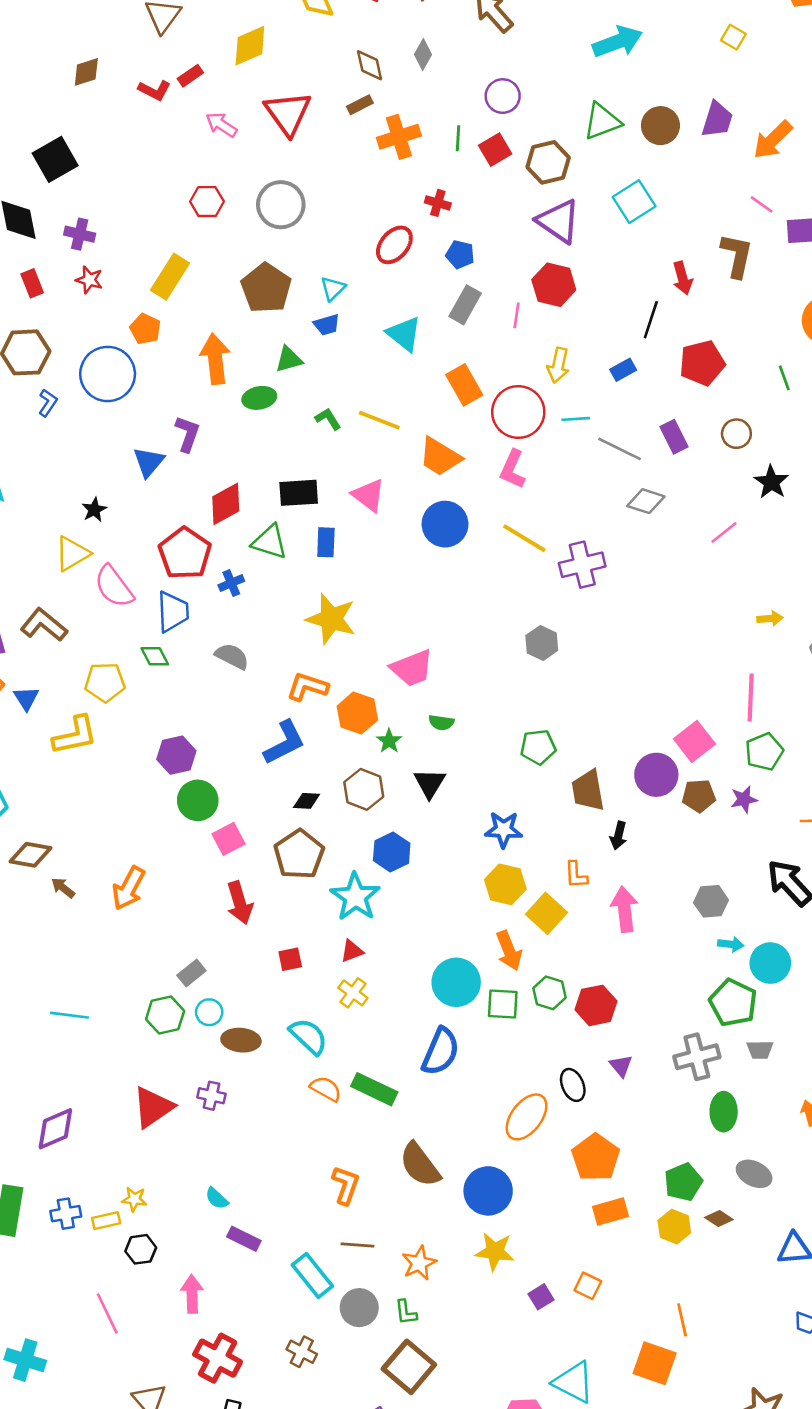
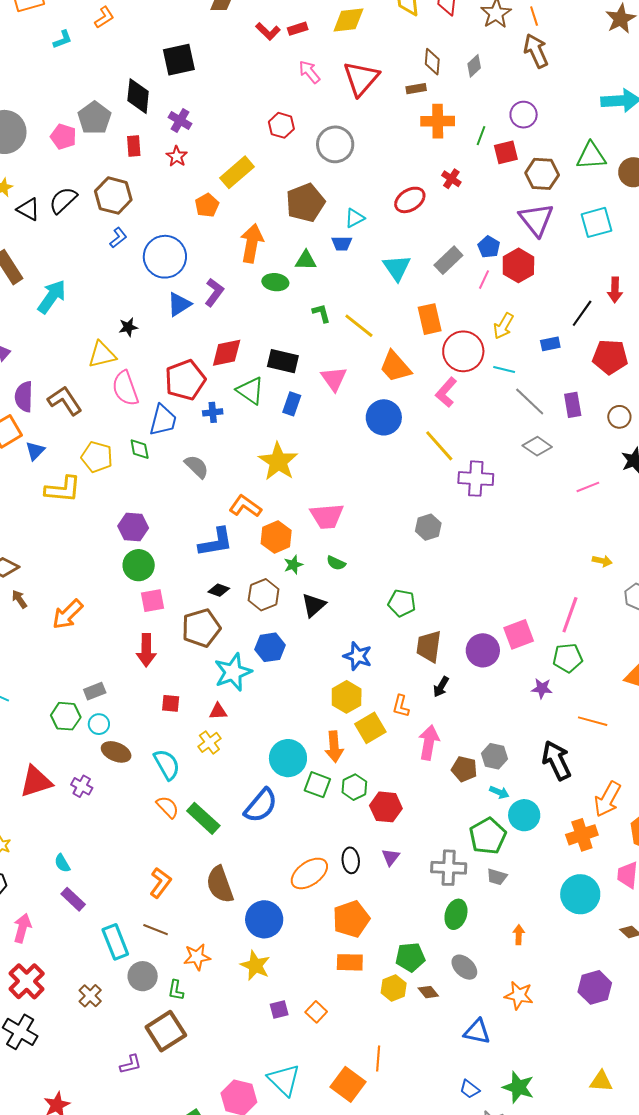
blue pentagon: (460, 255) -> (489, 247), moved
blue circle: (108, 374) -> (165, 257), moved
brown pentagon: (699, 796) -> (464, 769), moved

